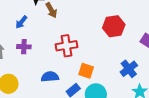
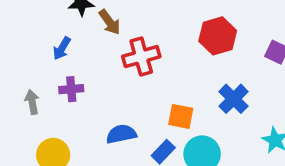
red cross: (66, 46) -> (141, 57), moved
blue cross: (129, 69) -> (234, 99), moved

